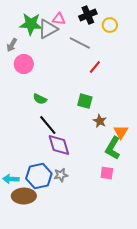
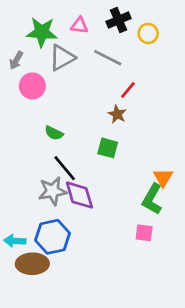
gray triangle: (48, 29) -> (62, 58), moved
green square: (85, 101) -> (108, 148), moved
brown star: (100, 121) -> (117, 114), moved
gray star: (61, 175) -> (53, 191), moved, size x1.5

